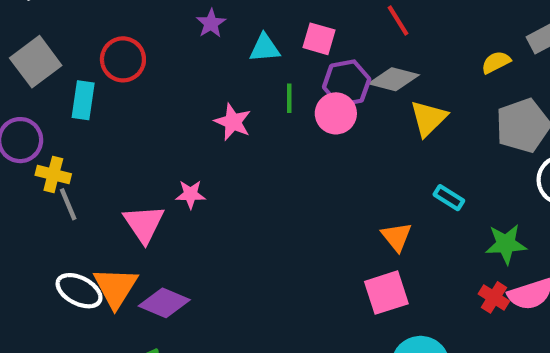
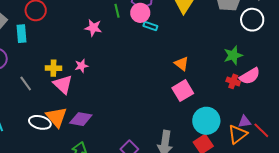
yellow cross: (53, 175) -> (53, 68), moved
cyan rectangle: (449, 198) -> (150, 26), moved

